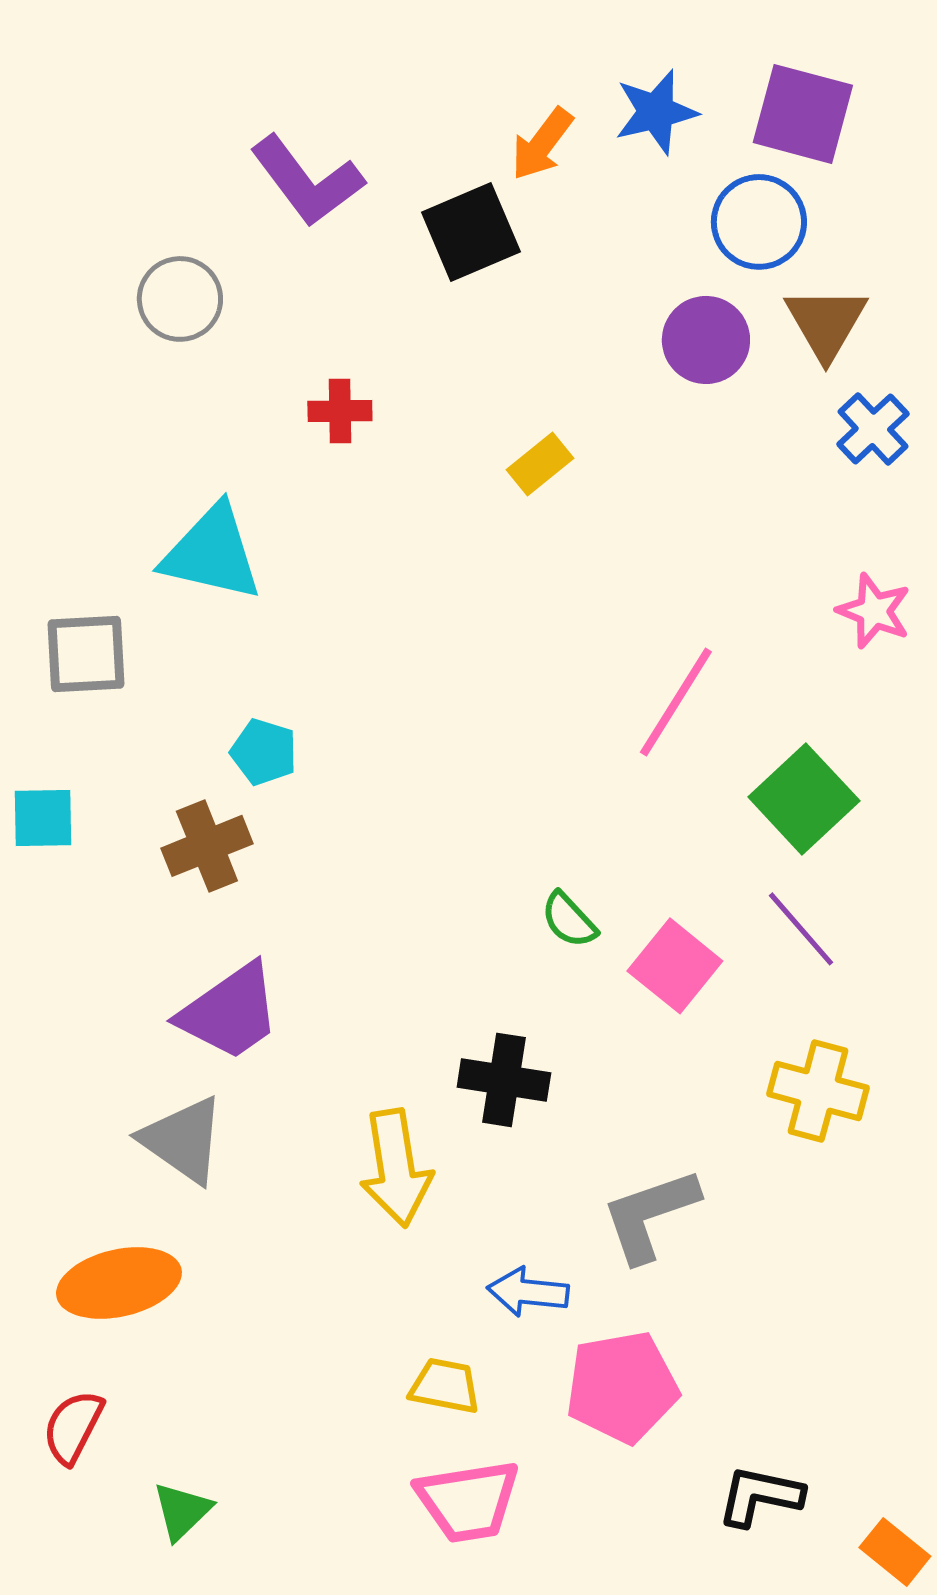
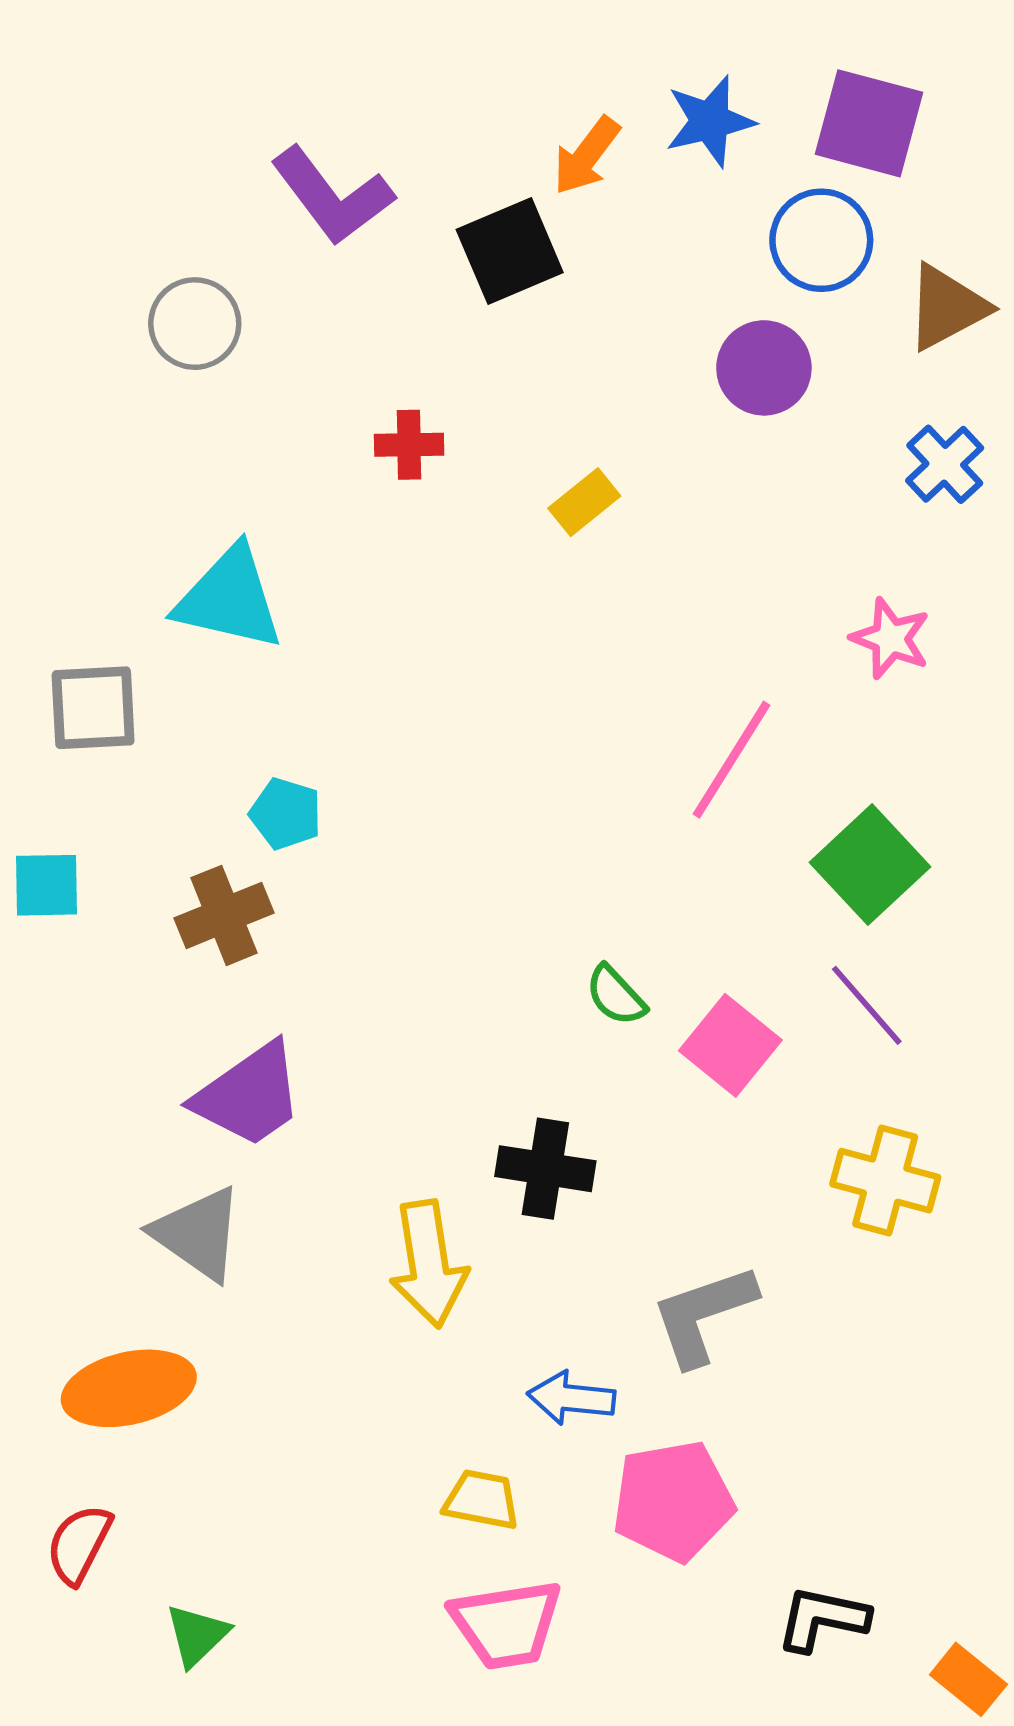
brown triangle: (826, 323) -> (947, 307), moved, turned 32
red cross: (340, 411) -> (409, 445), moved
pink star: (874, 611) -> (891, 638), moved

